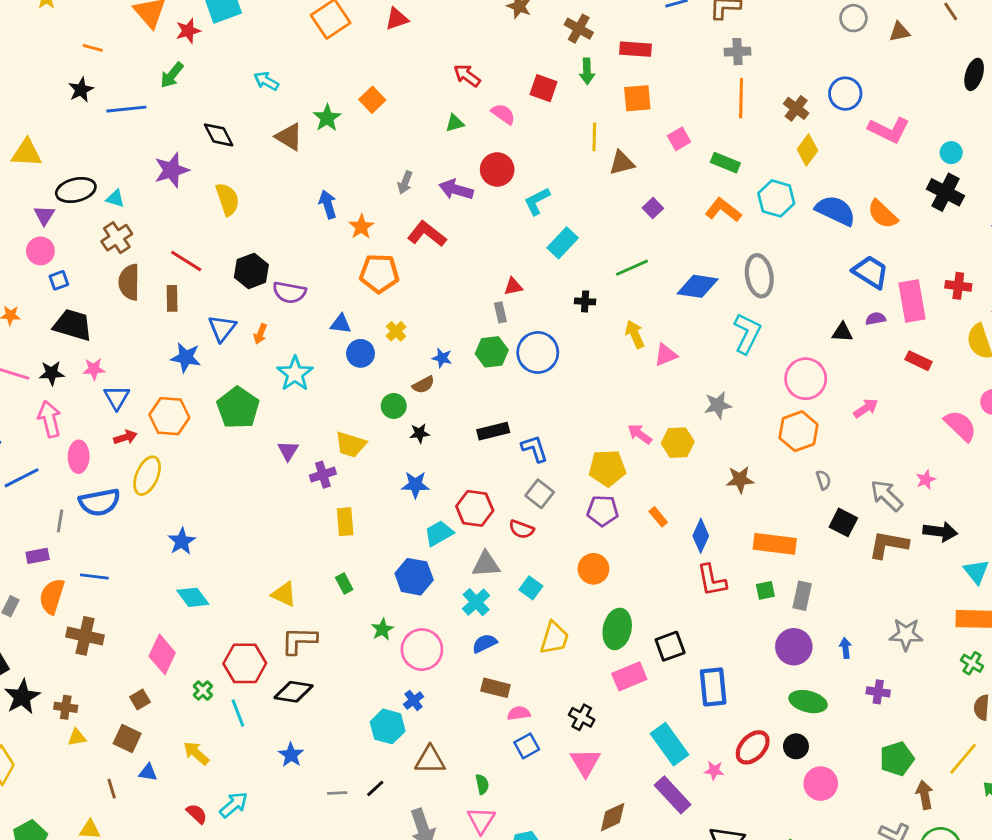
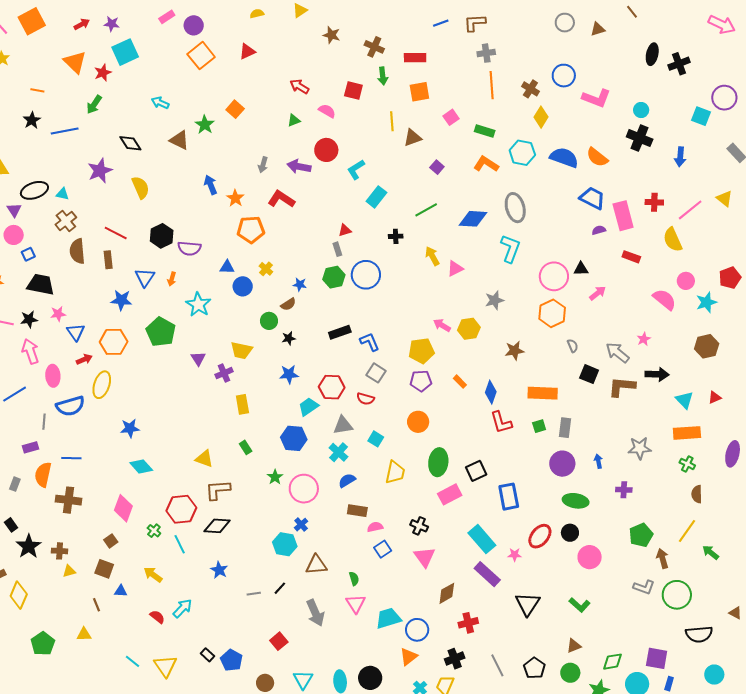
black triangle: (842, 332) -> (581, 269), moved
blue star: (182, 541) -> (130, 428), turned 30

